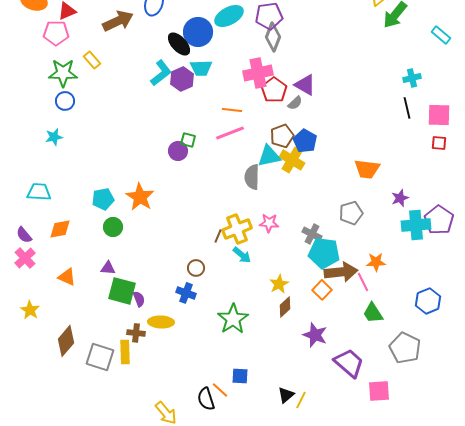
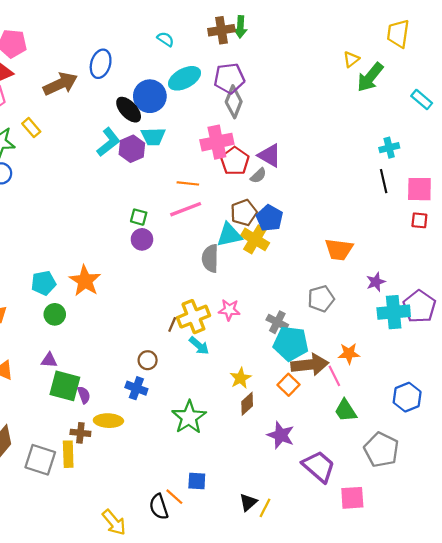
purple circle: (178, 151) -> (142, 239), moved

